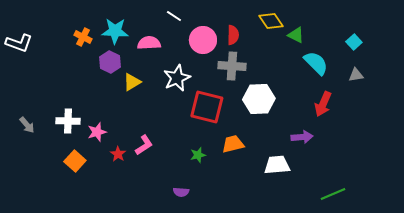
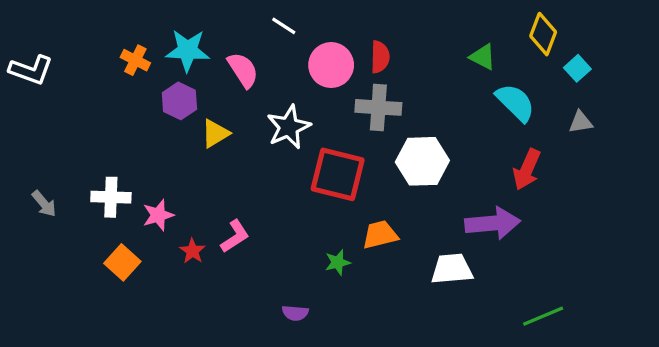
yellow diamond: (271, 21) -> (543, 34), moved, turned 55
pink semicircle: (149, 43) -> (243, 70), turned 60
purple arrow: (302, 137) -> (493, 223), size x1.5
green star: (198, 155) -> (338, 262), moved

